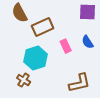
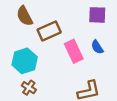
pink rectangle: (66, 46) -> (74, 51), size x1.5
cyan hexagon: (36, 58) -> (25, 61), moved

